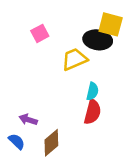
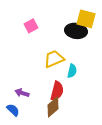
yellow trapezoid: (75, 59) -> (54, 59), moved
red semicircle: (93, 112) -> (57, 91), moved
brown diamond: (51, 143) -> (53, 107), moved

